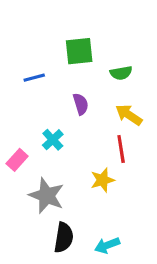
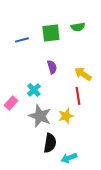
green semicircle: (121, 73) -> (78, 27), moved
blue line: (34, 78) -> (22, 40), moved
gray star: (47, 196) -> (40, 116), moved
black semicircle: (64, 237) -> (50, 143), moved

